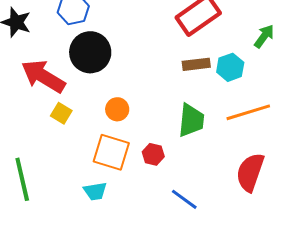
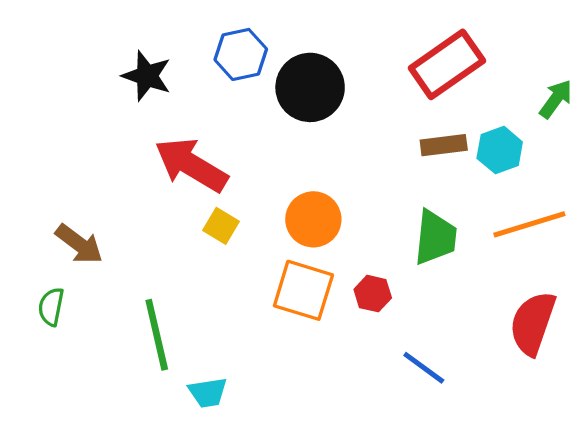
black circle: (90, 52) -> (310, 87), moved
orange circle: (117, 109) -> (313, 219), size x1.4
cyan trapezoid: (95, 191) -> (208, 393), moved

